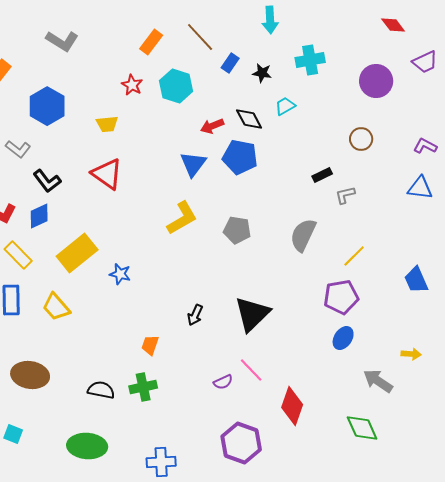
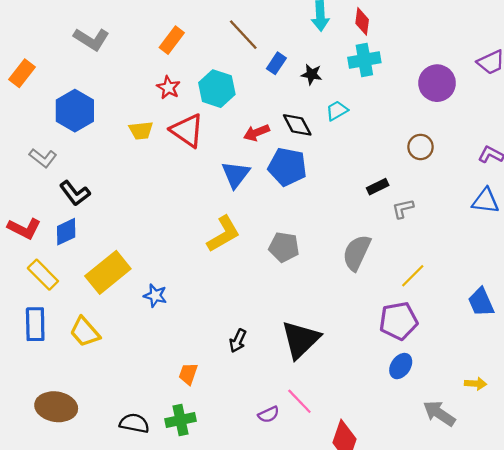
red diamond: (393, 25) -> (362, 21), moved, turned 45
orange rectangle: (151, 42) -> (172, 40), moved
red triangle: (107, 174) -> (187, 130), moved

